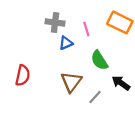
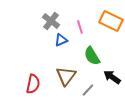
gray cross: (55, 22) -> (51, 21), turned 30
red semicircle: (23, 75) -> (33, 84), moved

